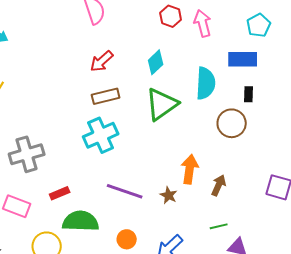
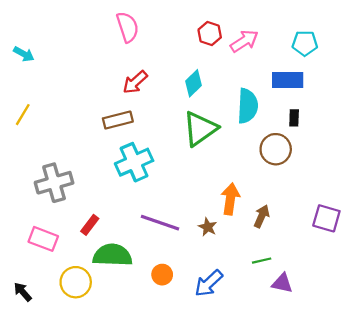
pink arrow: (203, 23) -> (244, 41), turned 72
cyan pentagon: (259, 25) -> (305, 43), turned 30
brown rectangle: (106, 96) -> (118, 120), moved
red rectangle: (60, 193) -> (90, 225), turned -30

